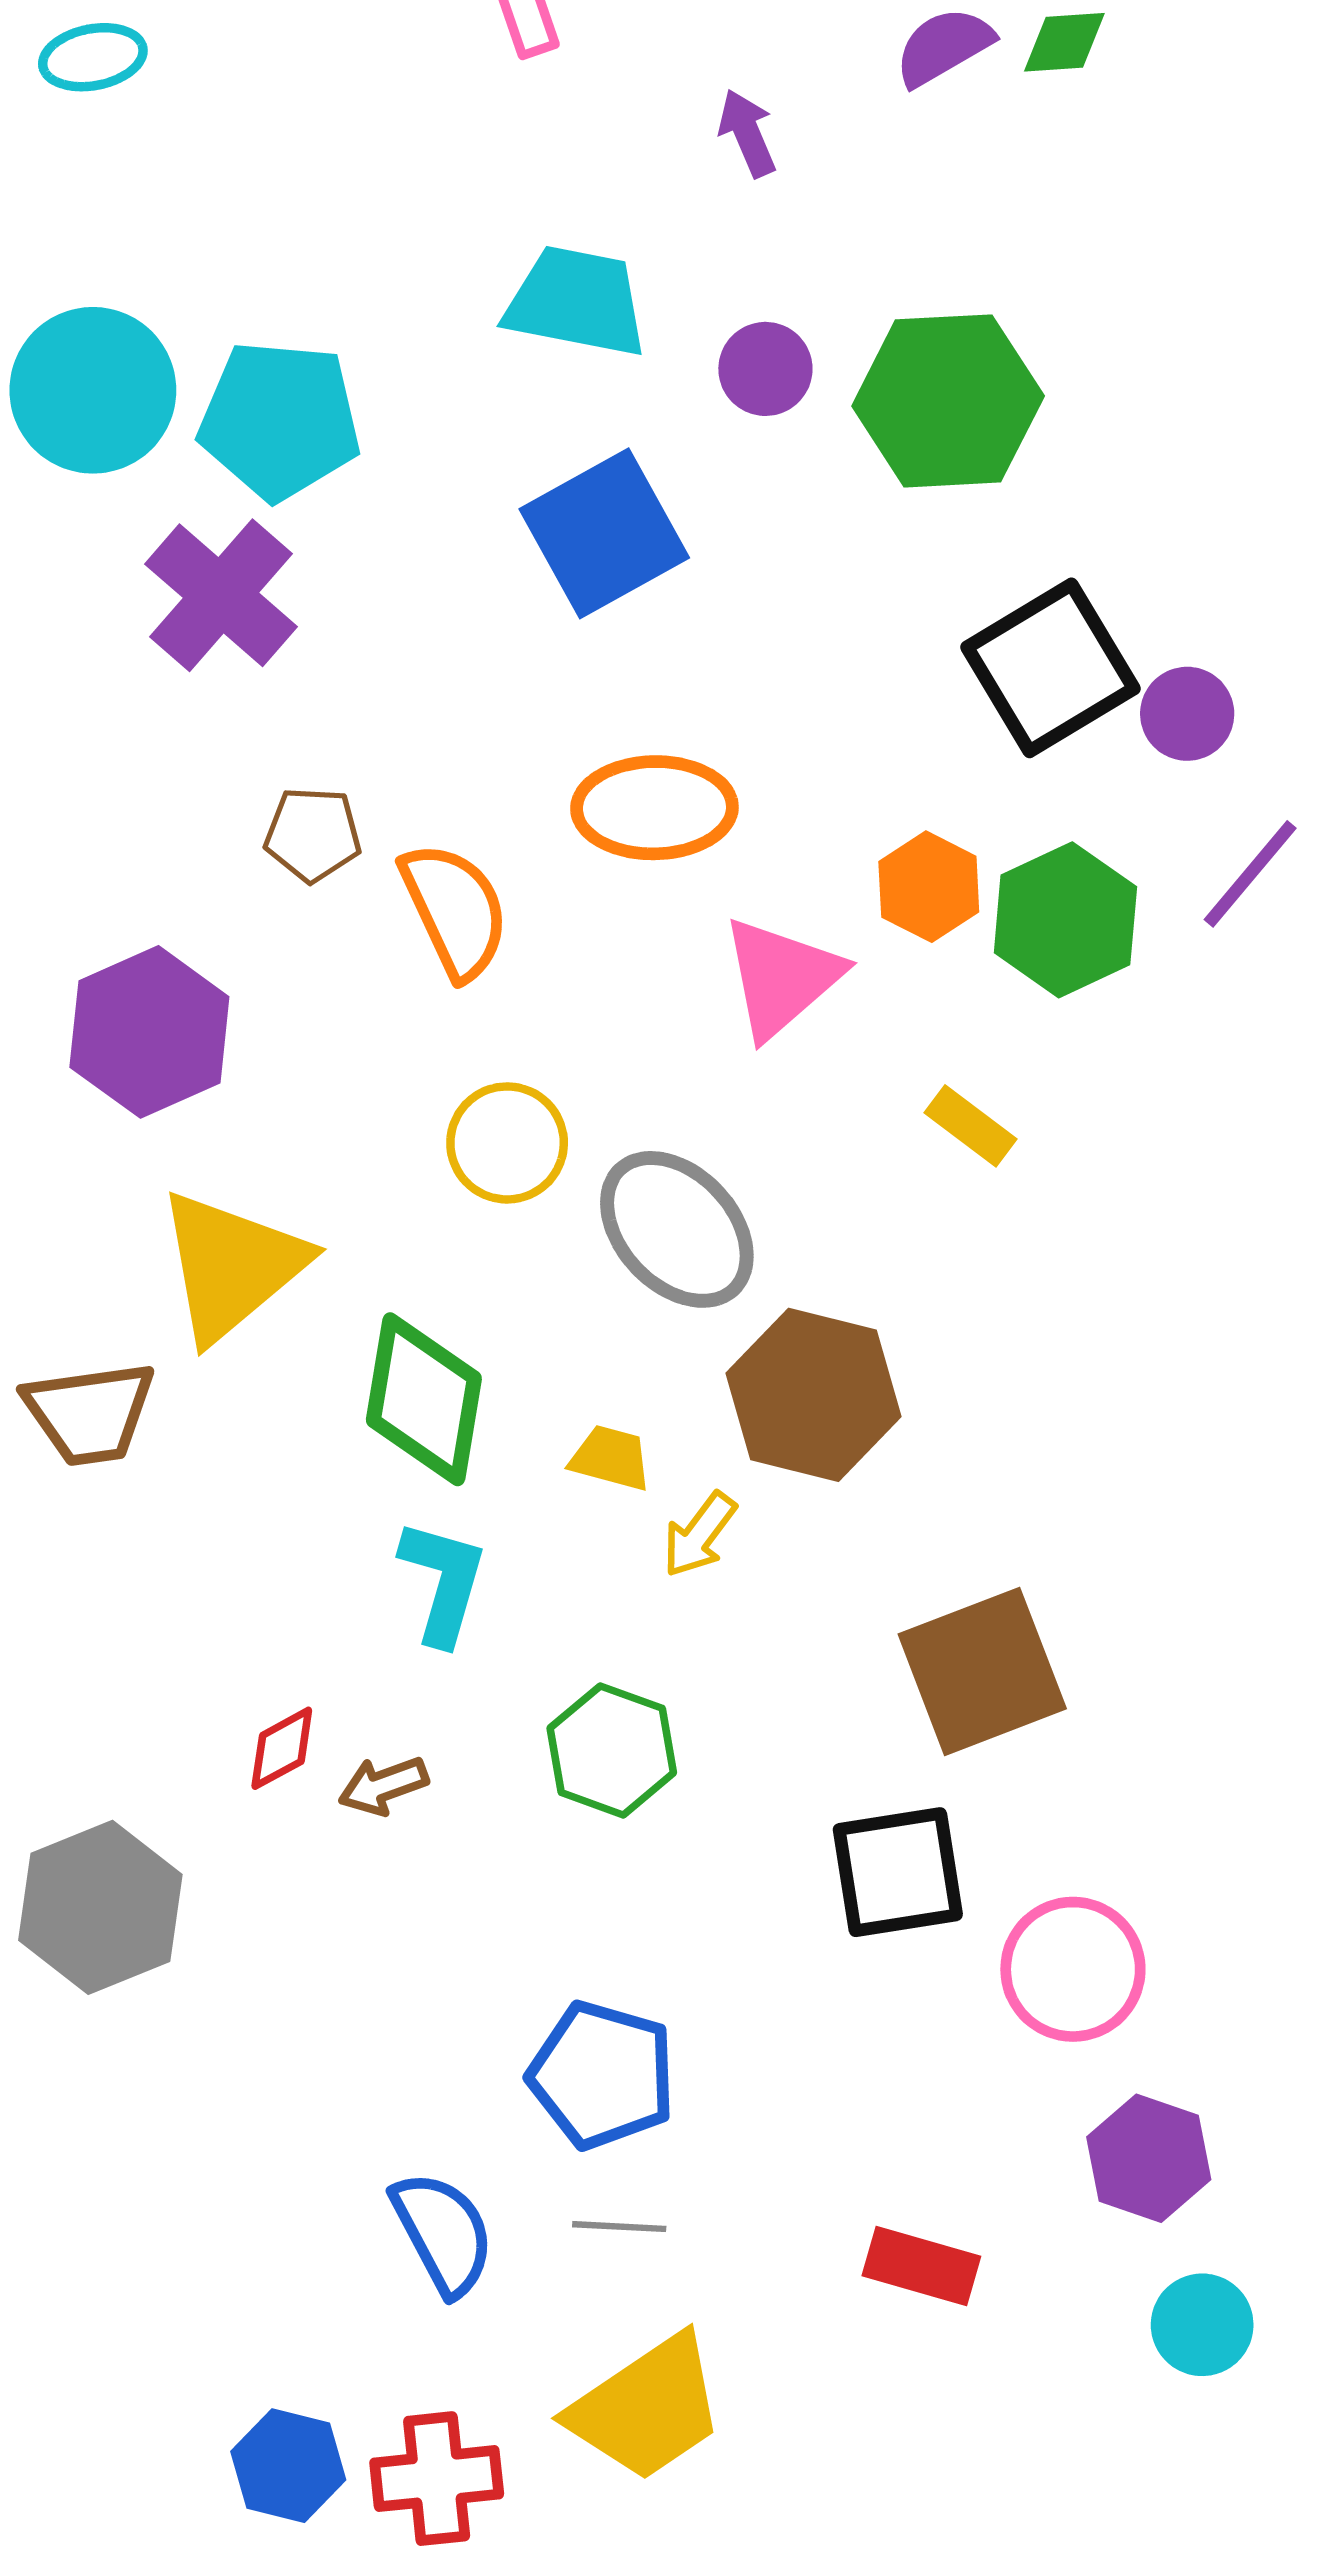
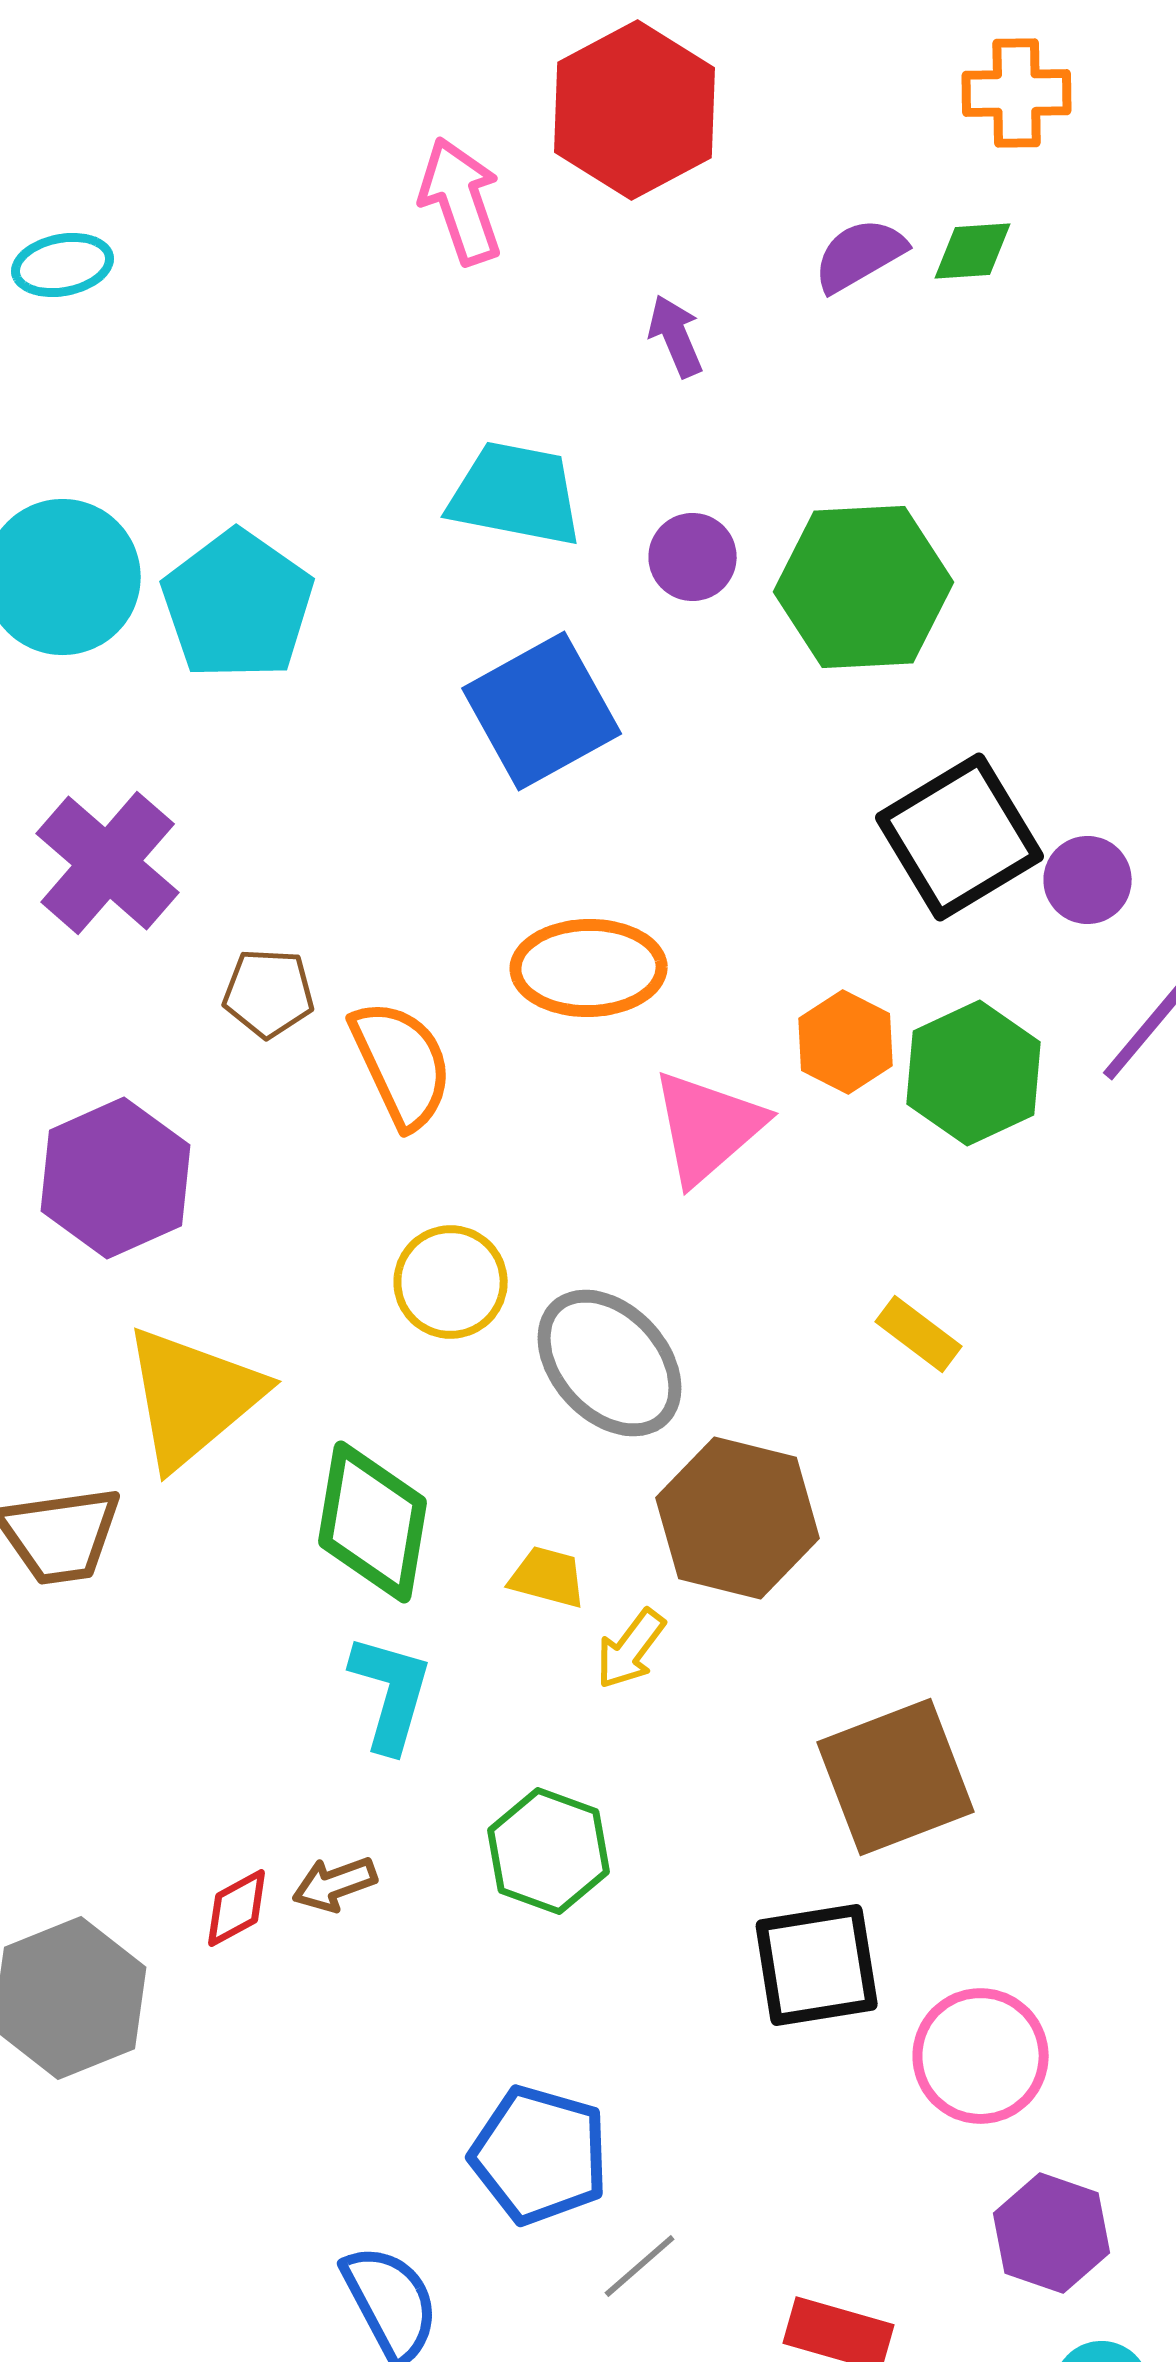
cyan pentagon: (280, 420) -> (238, 605), turned 30
purple cross: (221, 595) -> (108, 863), moved
yellow rectangle: (970, 1126) -> (919, 1334), moved
red diamond: (282, 1748) -> (237, 1908), moved
gray line: (619, 2227) -> (640, 2266), moved, turned -44

